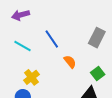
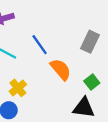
orange semicircle: (70, 62) -> (61, 69), size x1.5

